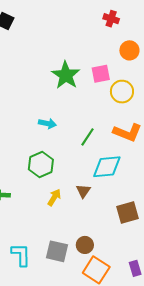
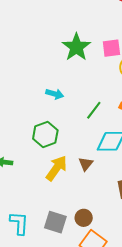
yellow arrow: (54, 197) -> (56, 168), size x1.5

